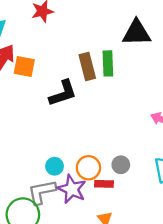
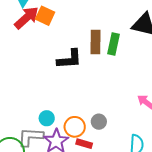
orange square: (24, 67) -> (45, 16), moved
gray circle: (121, 165) -> (99, 122), moved

